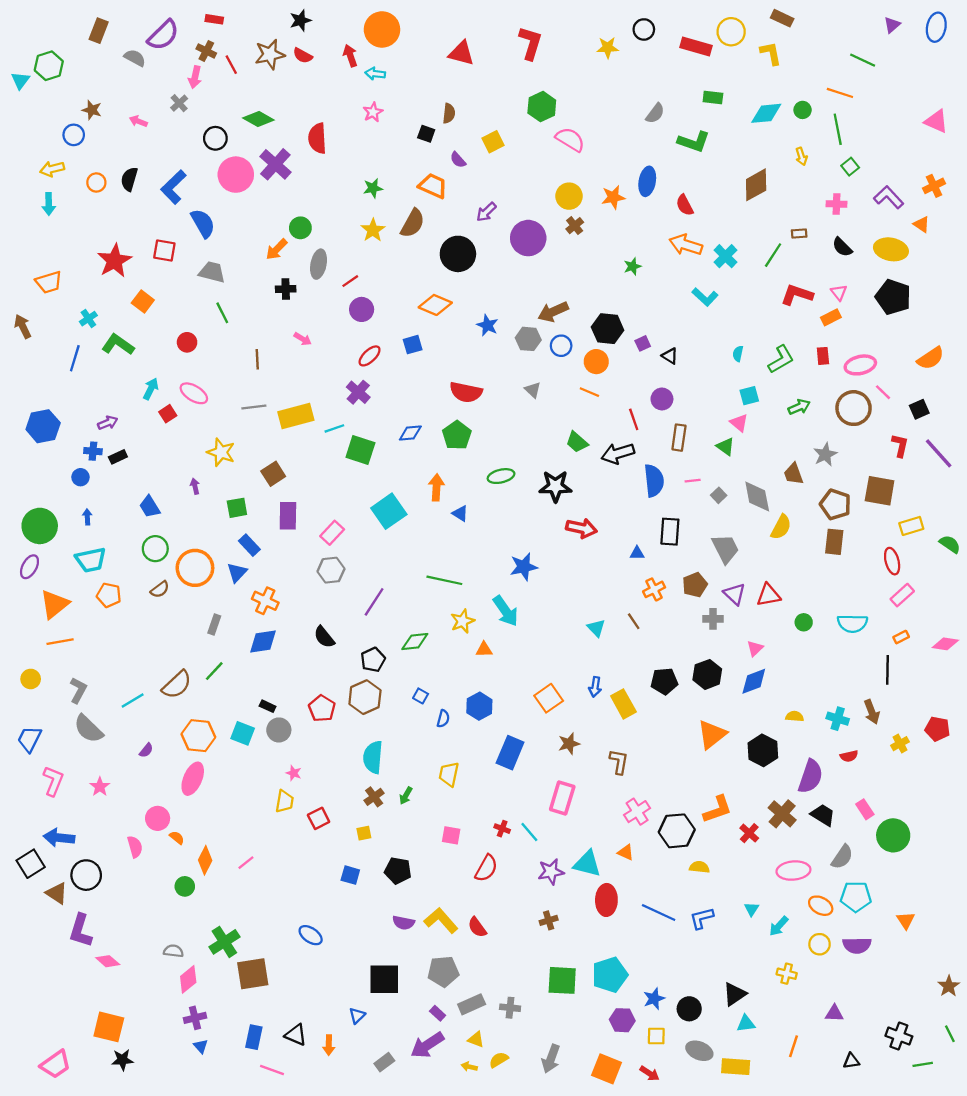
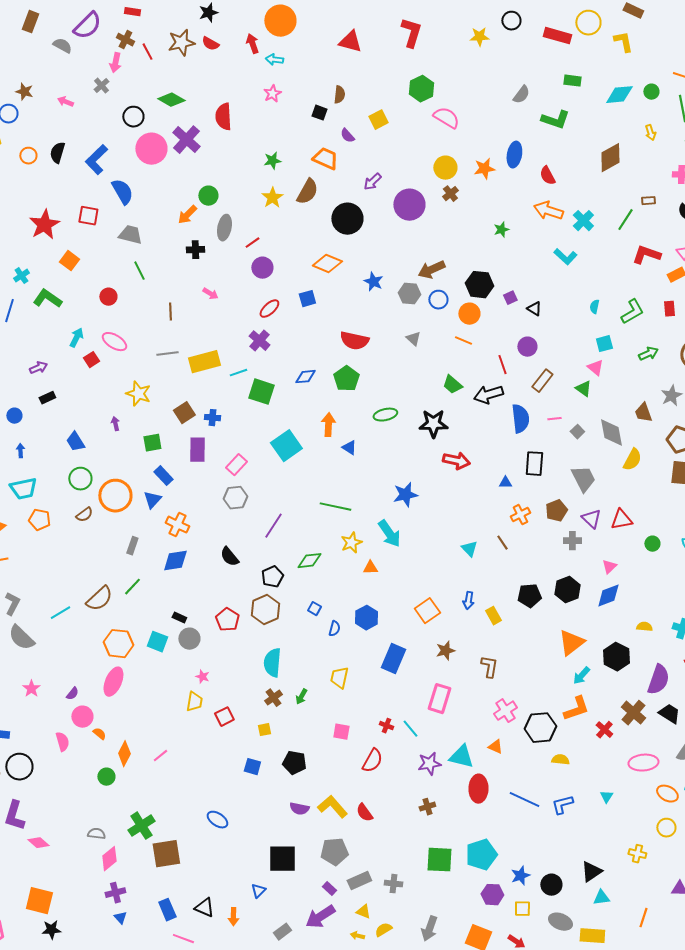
brown rectangle: (679, 438) -> (542, 381), turned 30
blue cross: (93, 451) -> (212, 418), moved
yellow rectangle: (623, 704) -> (493, 616), size x0.7
purple semicircle: (146, 750) -> (72, 694), moved
cyan arrow: (779, 926) -> (581, 676), moved
blue rectangle: (254, 1037) -> (167, 910), turned -35

